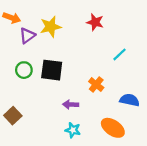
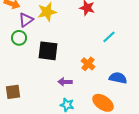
green circle: (24, 70) -> (19, 38), moved
brown square: (13, 116) -> (13, 92), turned 35

